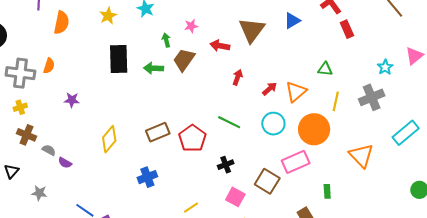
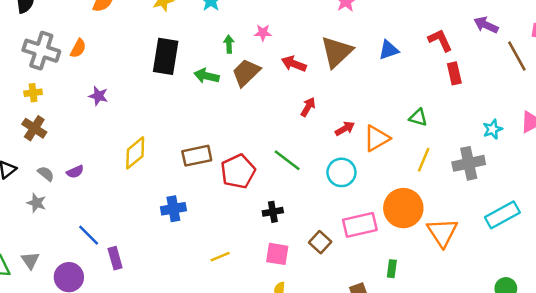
orange circle: (314, 129) -> (403, 208), moved
gray semicircle: (49, 150) -> (46, 174), moved
purple semicircle: (65, 163) -> (75, 172), turned -64
brown square: (267, 181) -> (320, 242), size x0.7
pink square: (235, 197) -> (277, 254), turned -30

